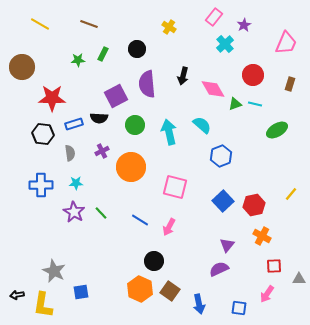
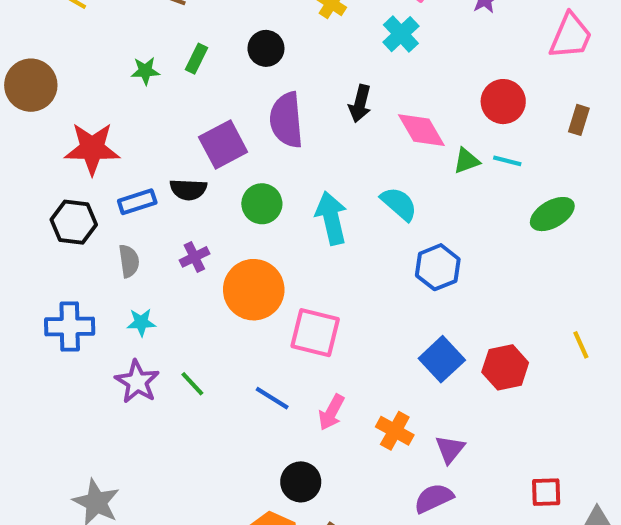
cyan cross: (225, 44) -> (401, 34), moved
pink square: (175, 187) -> (315, 333), moved
yellow line: (291, 194) -> (581, 345), turned -64
orange cross: (262, 236) -> (395, 431), moved

